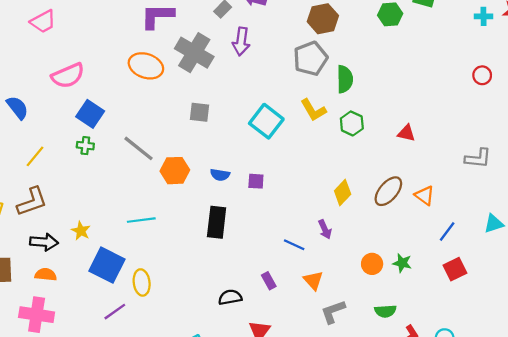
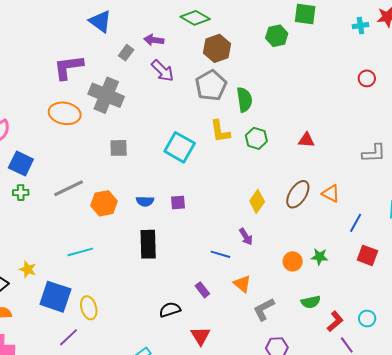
purple arrow: (241, 41) -> (163, 71), moved, turned -45
yellow L-shape: (313, 110) -> (220, 131), turned 30
gray line: (138, 148) -> (69, 188), turned -56
red square: (455, 269) -> (367, 255), turned -35

